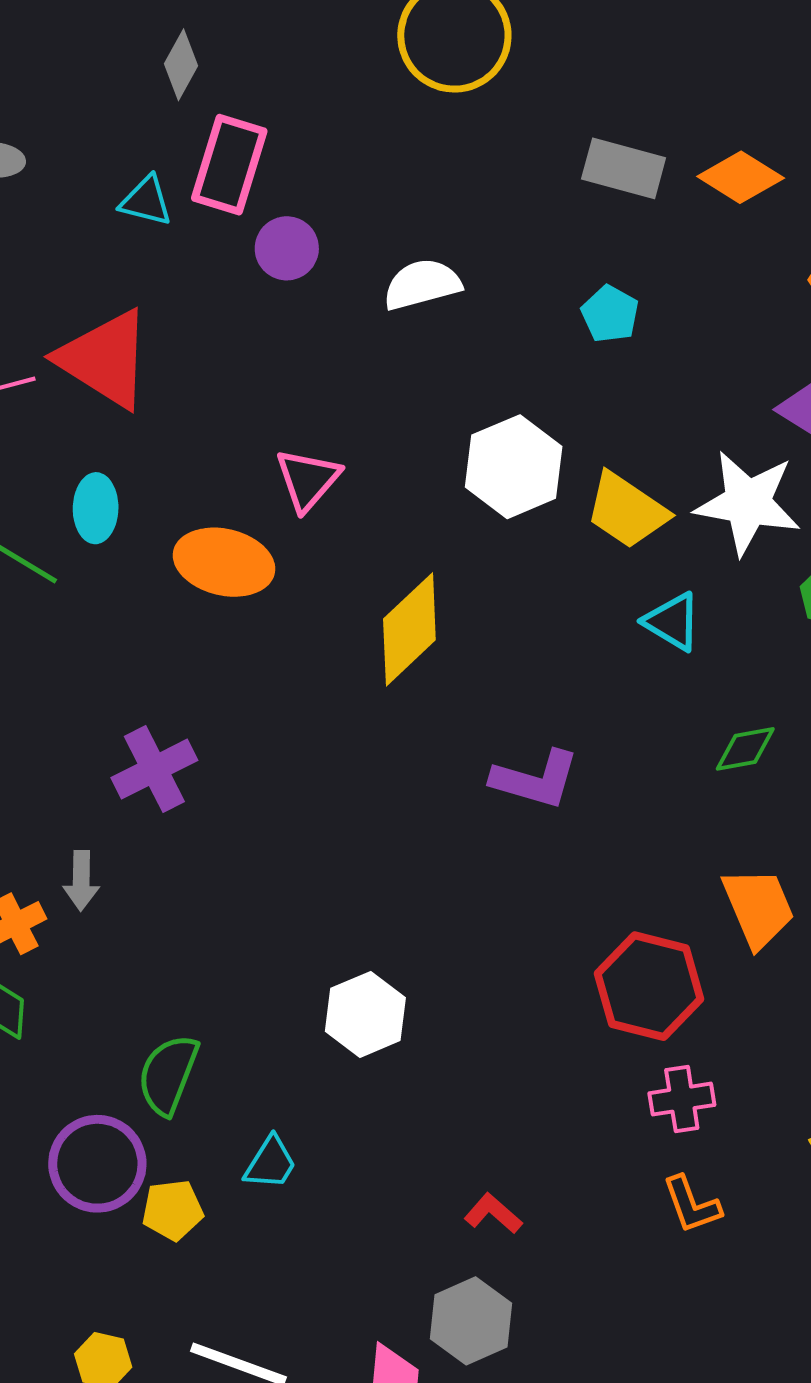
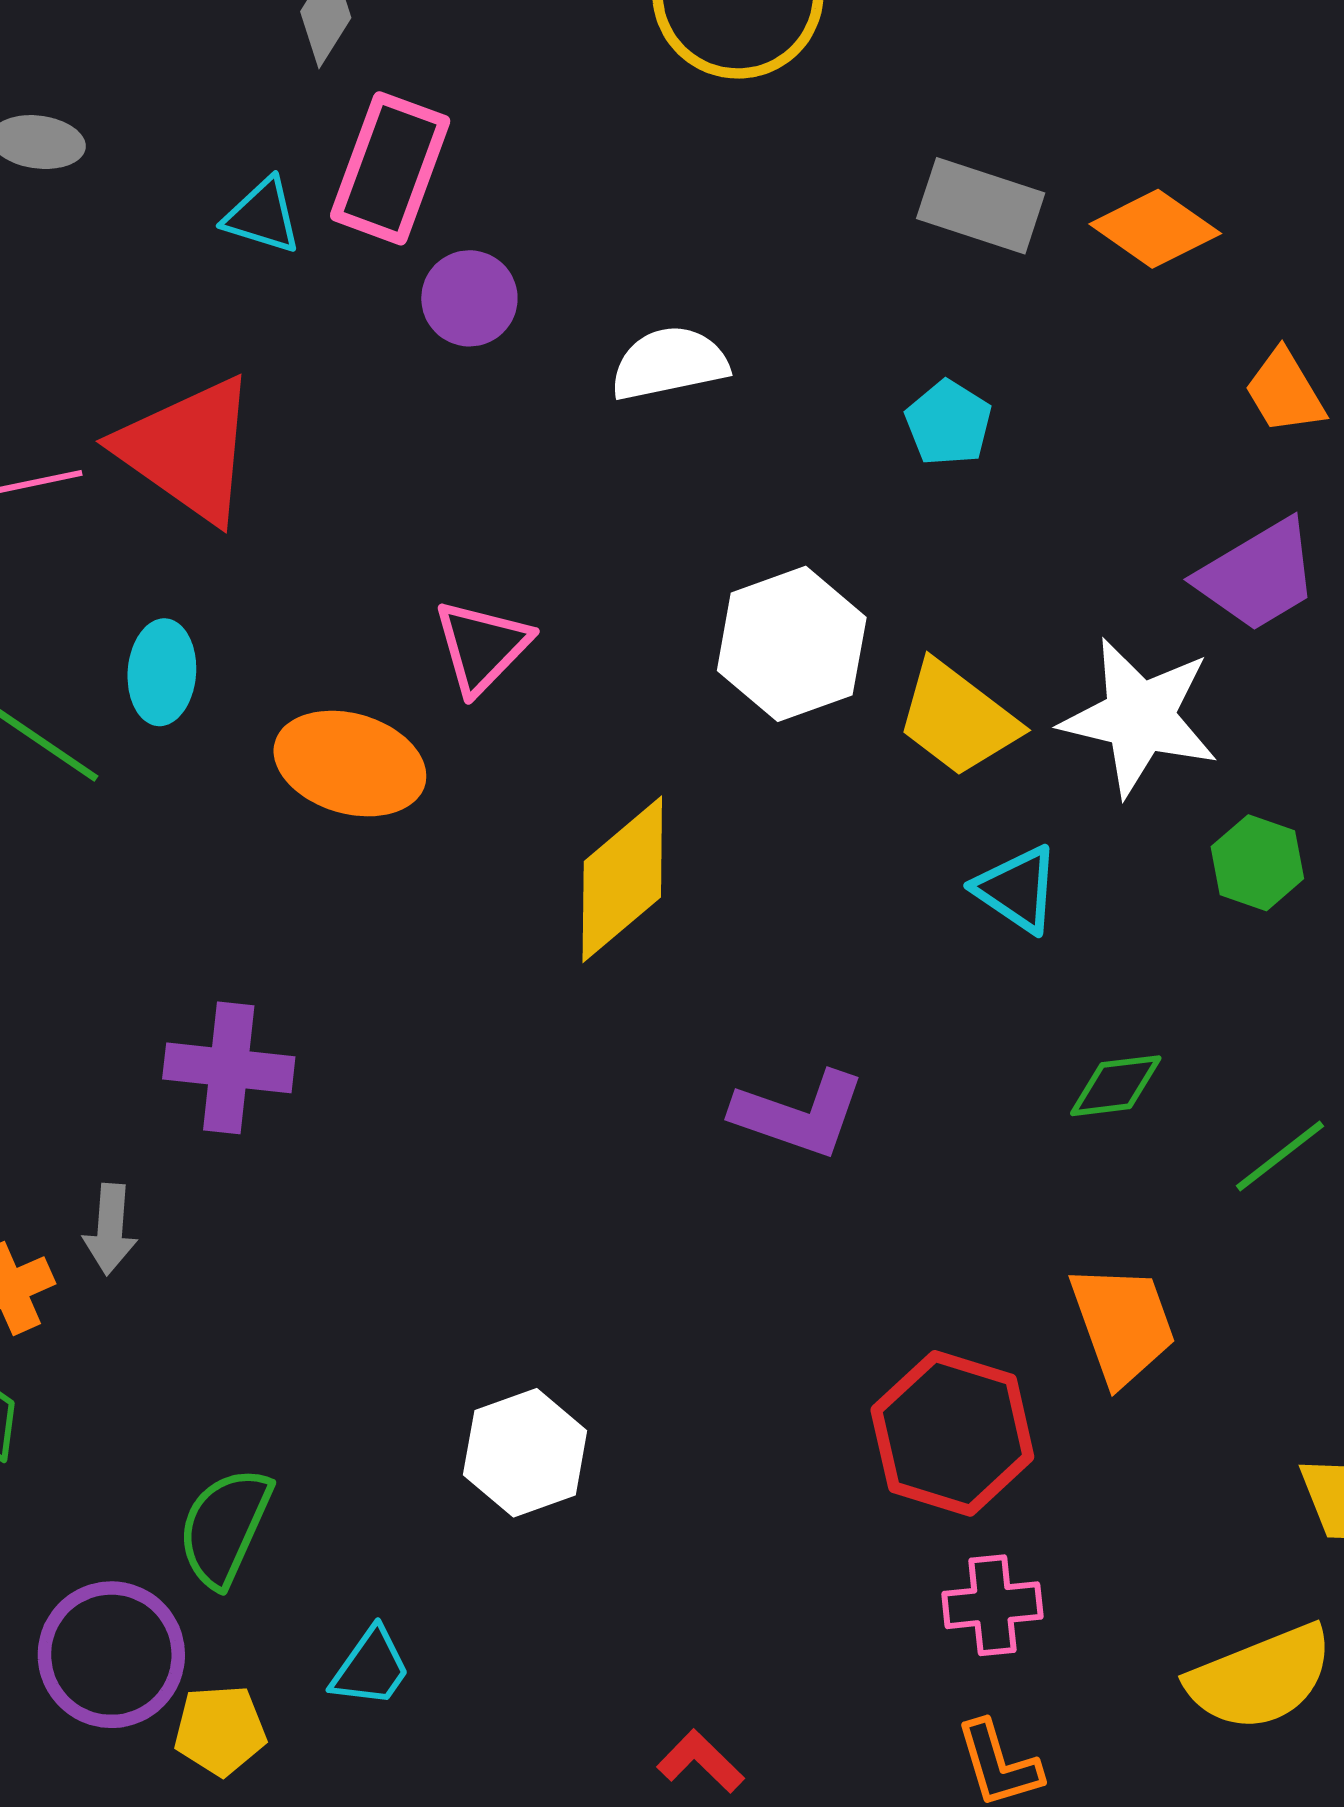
purple cross: (154, 769) -> (229, 1068), turned 30

